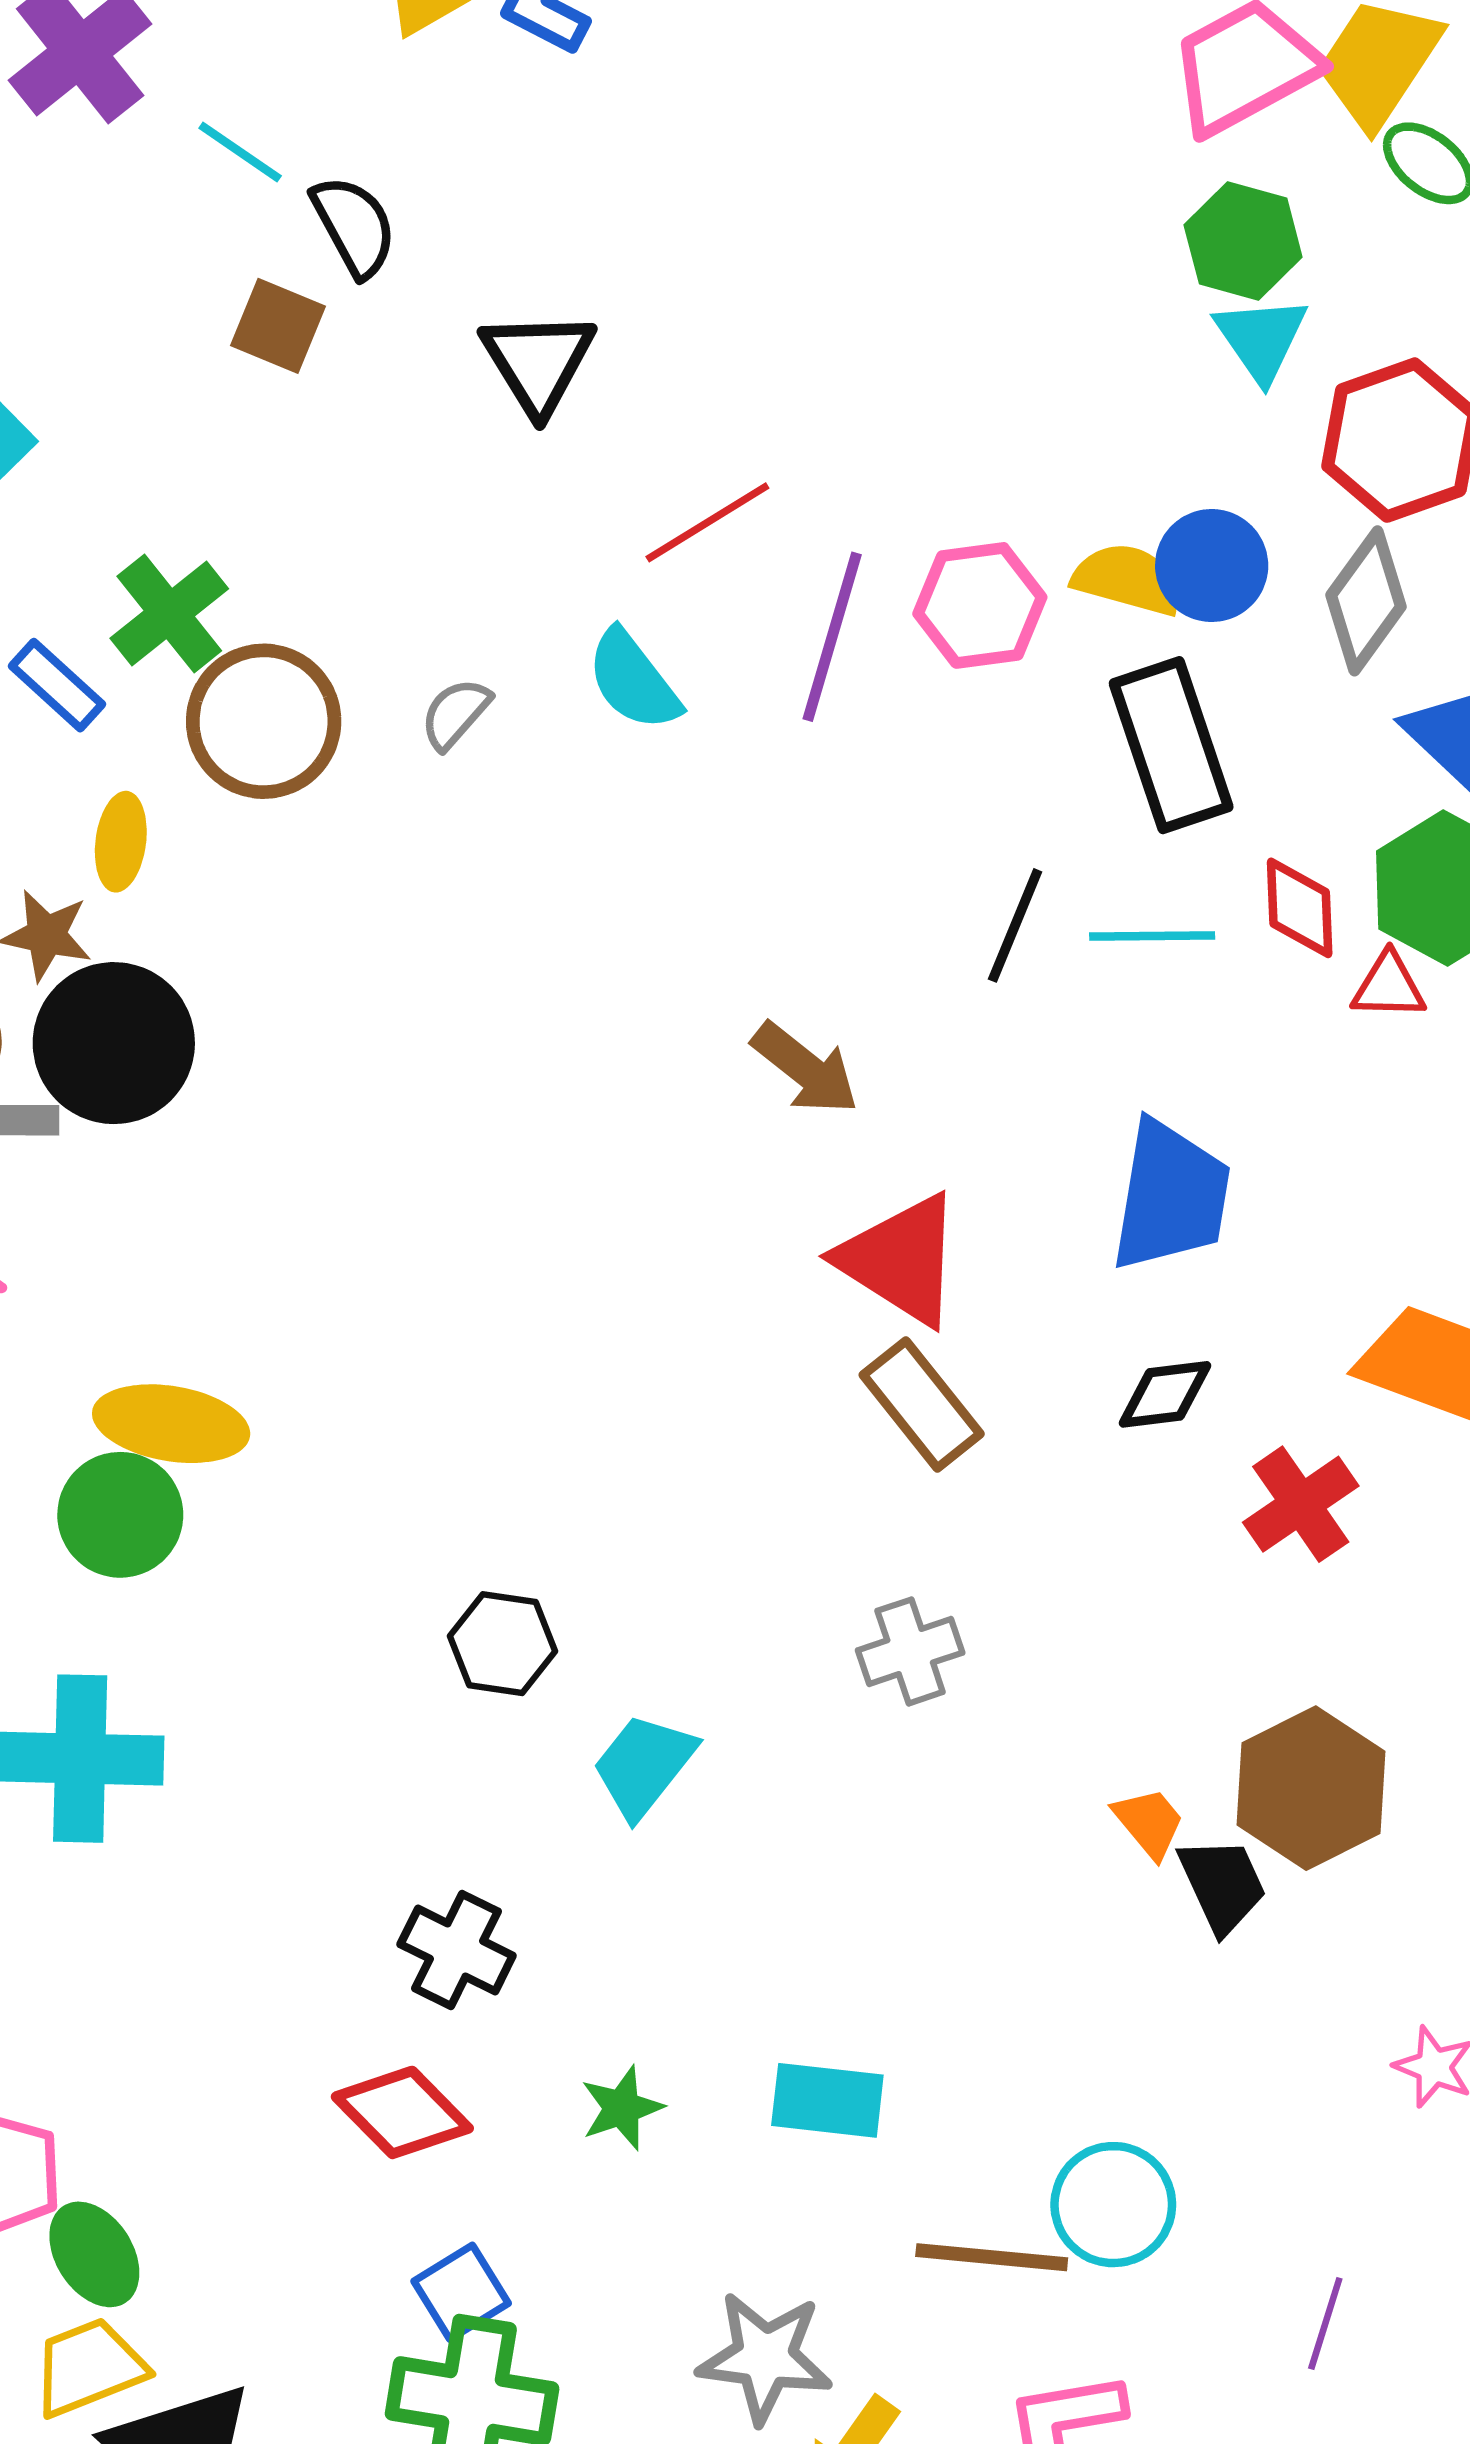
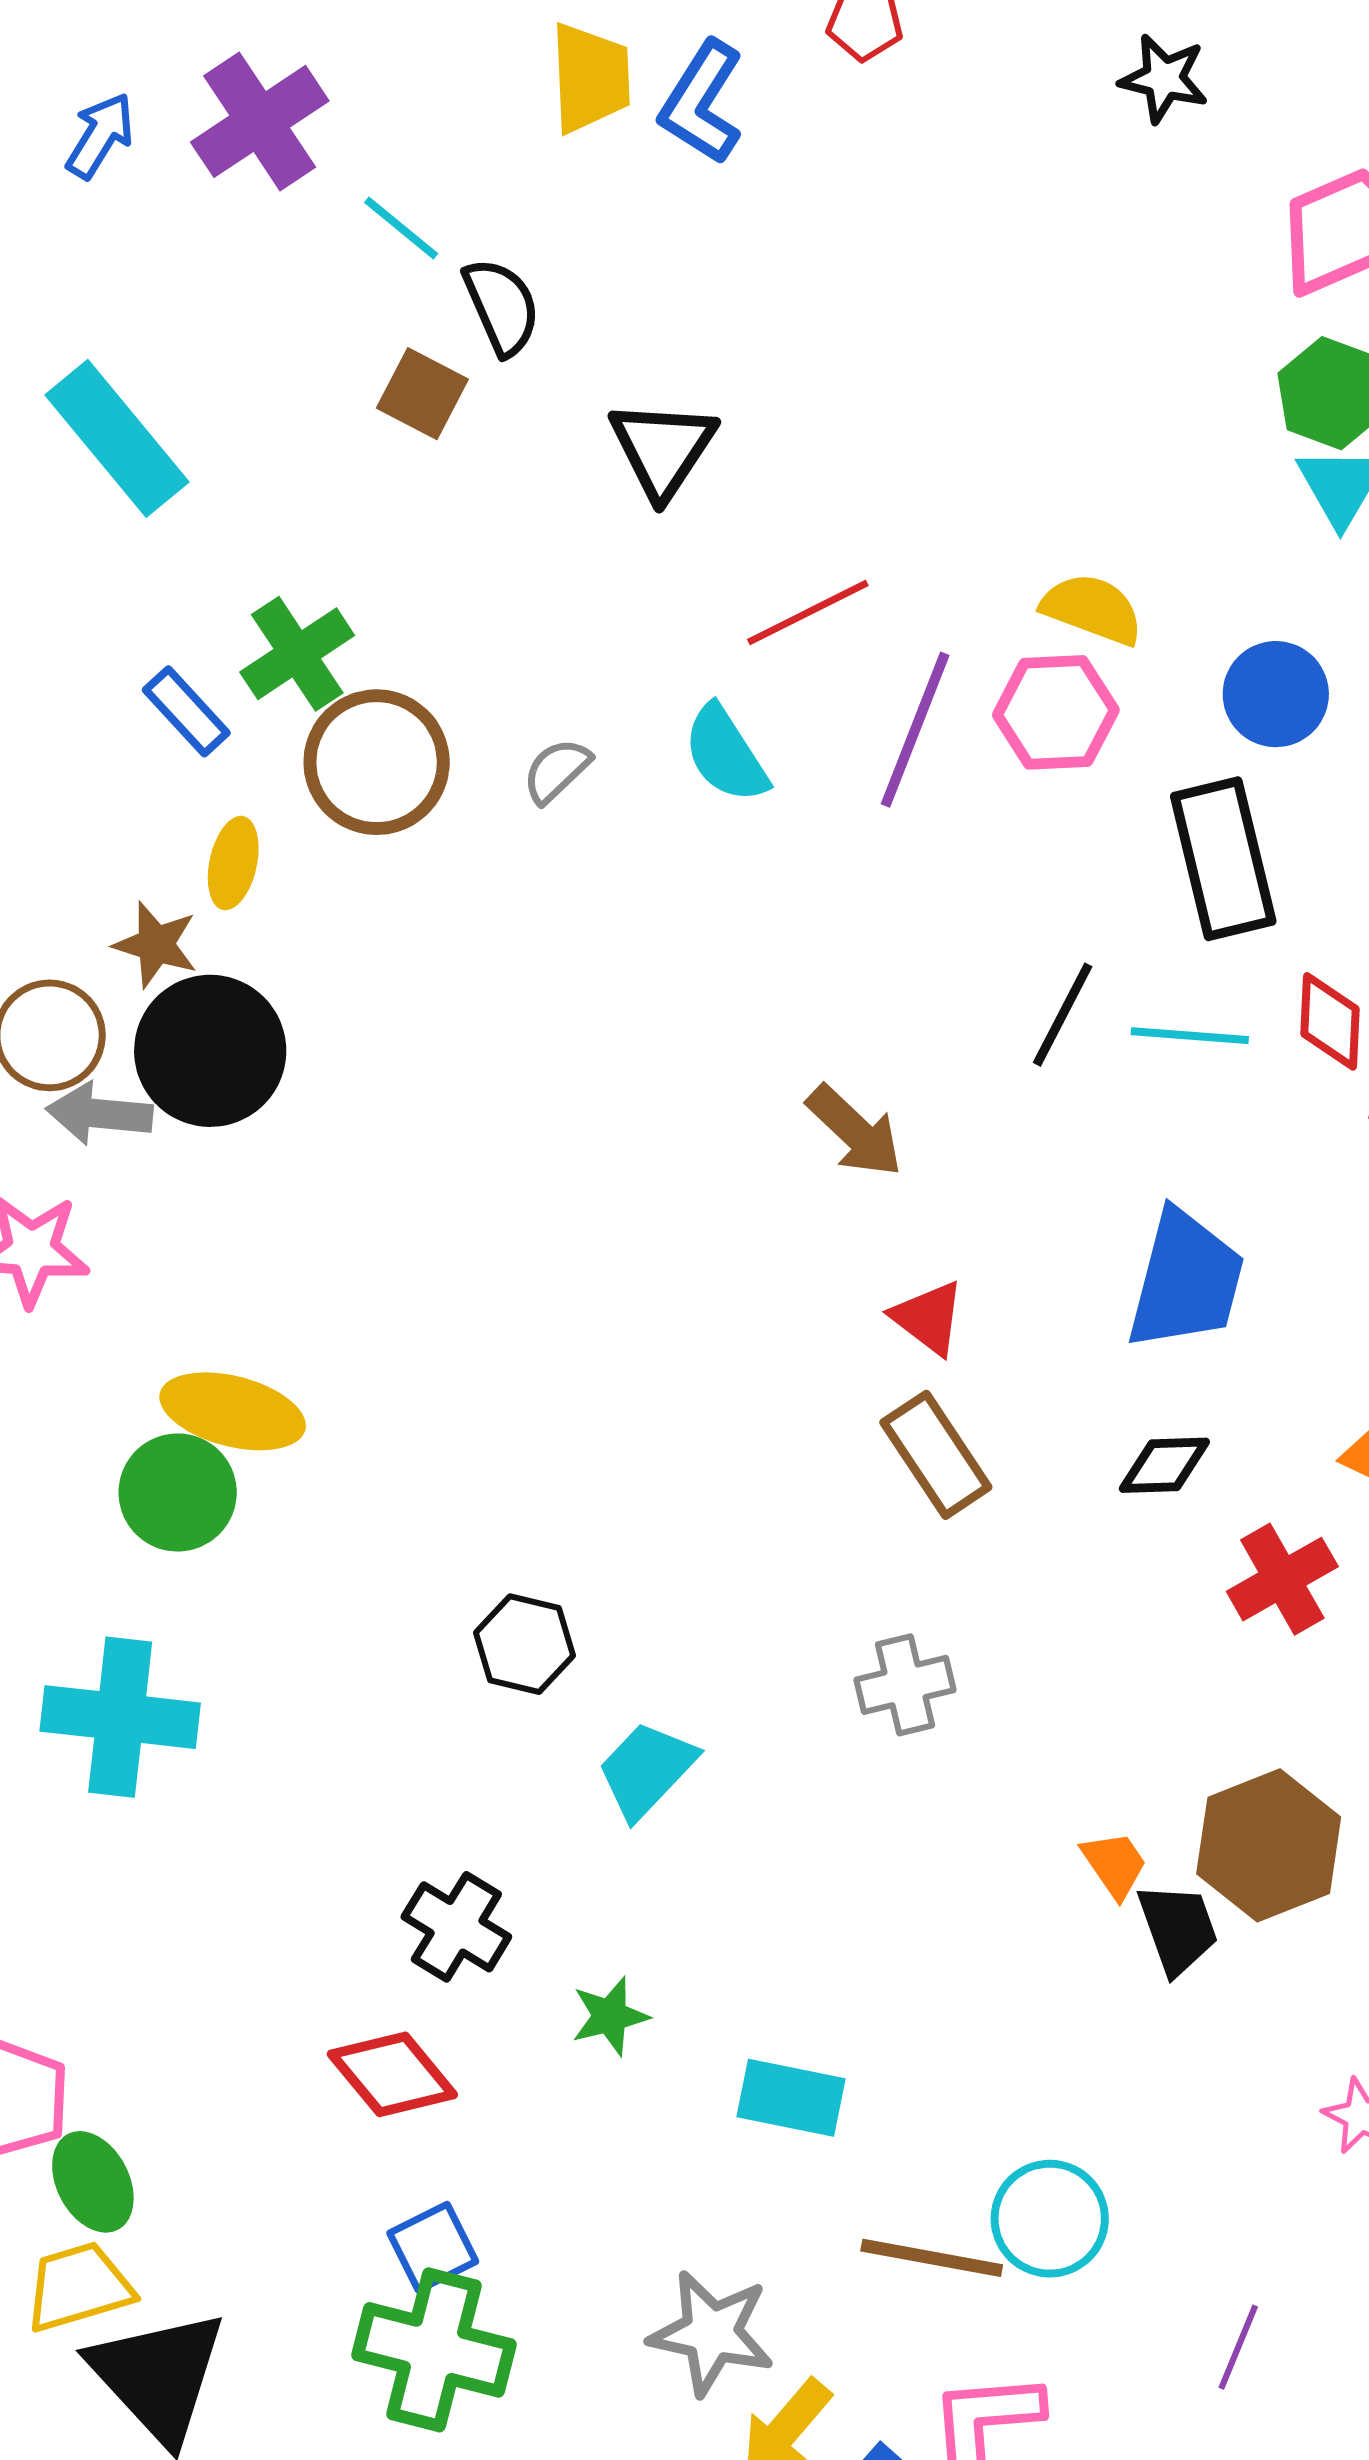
yellow semicircle: (1127, 579) -> (1092, 609), moved
red triangle: (901, 1260) -> (928, 1318), size x0.6
green star: (622, 2108) -> (610, 2016), moved

